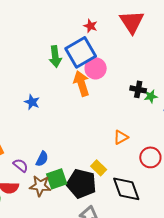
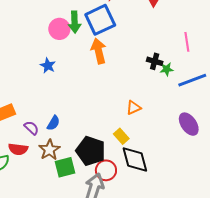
pink circle: (96, 68) -> (59, 29), moved
red circle: (150, 157) -> (106, 170), moved
yellow rectangle: (99, 168) -> (121, 136), moved
green square: (57, 179) -> (65, 167), moved
brown star: (40, 186) -> (49, 150), turned 30

